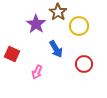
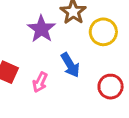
pink arrow: (37, 72) -> (40, 82), moved

